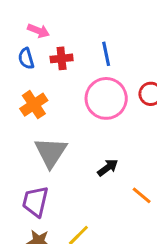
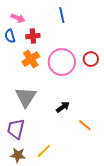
blue line: (106, 54) -> (62, 15), moved
orange cross: (34, 105) -> (31, 59), moved

